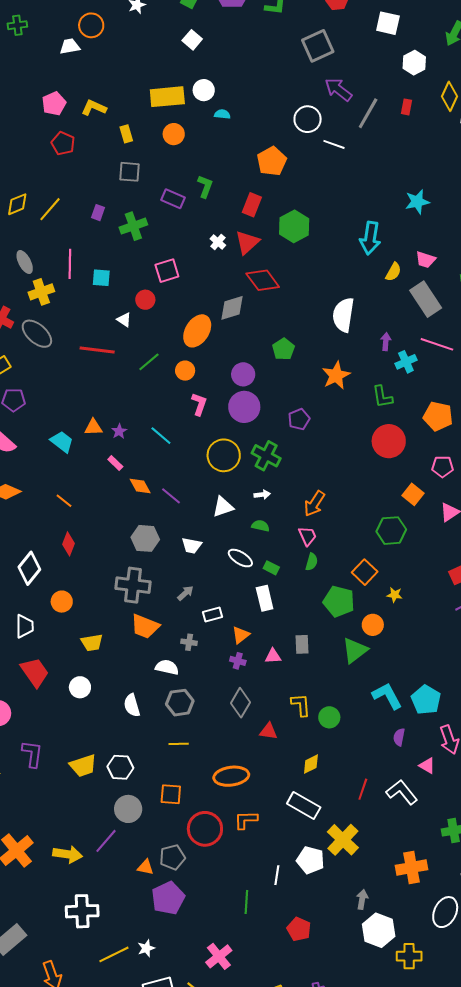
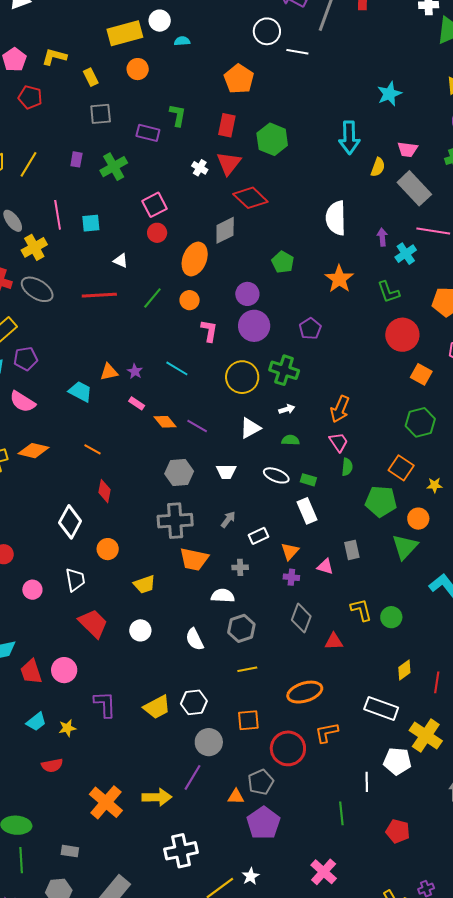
red circle: (145, 300) -> (157, 233), moved
orange square: (413, 494) -> (421, 374), moved
pink triangle: (273, 656) -> (325, 567), turned 30
yellow diamond: (311, 764) -> (404, 670), moved

